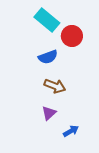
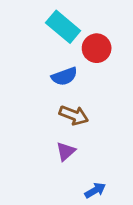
blue arrow: (71, 131) -> (95, 190), moved

